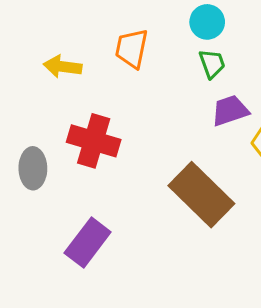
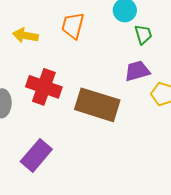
green trapezoid: (212, 64) -> (143, 34), moved
brown rectangle: (201, 195) -> (97, 105), moved, turned -30

